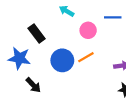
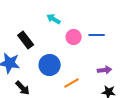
blue line: (113, 17) -> (97, 35), moved
orange line: (86, 57) -> (72, 83), moved

